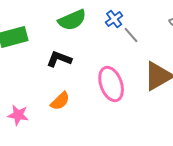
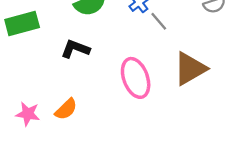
orange semicircle: (60, 101) -> (66, 109), moved

